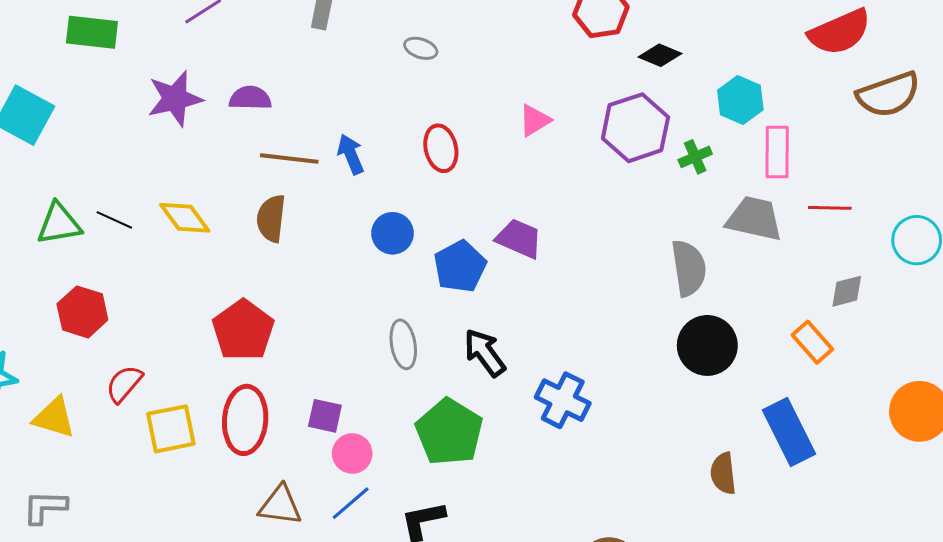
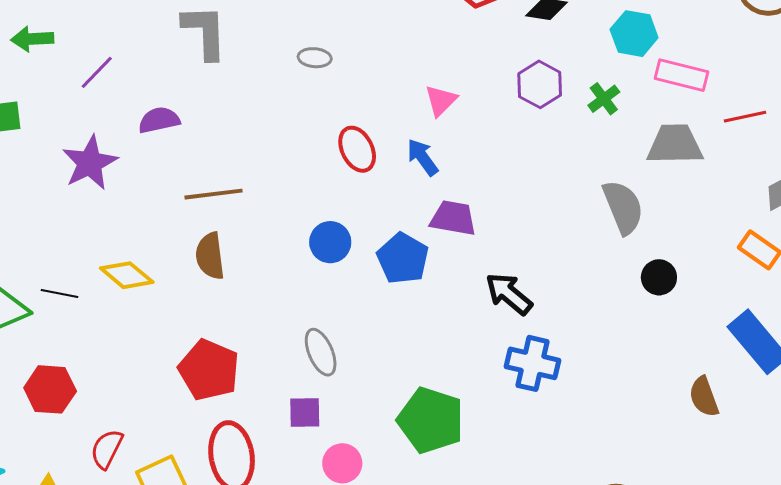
purple semicircle: (250, 98) -> (159, 120), moved
purple hexagon: (635, 128) -> (540, 84), size x0.7
pink rectangle: (777, 152) -> (681, 75), turned -63
blue arrow: (351, 154) -> (423, 157), moved
gray ellipse: (403, 344) -> (321, 352), moved
black circle: (707, 345) -> (659, 277), size x0.6
black arrow: (485, 353) -> (509, 294), moved
purple square: (325, 416) -> (305, 413), moved

